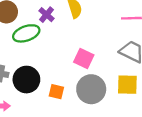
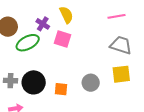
pink square: (84, 59) -> (63, 39), moved
gray circle: (91, 89) -> (91, 83), size x0.7

